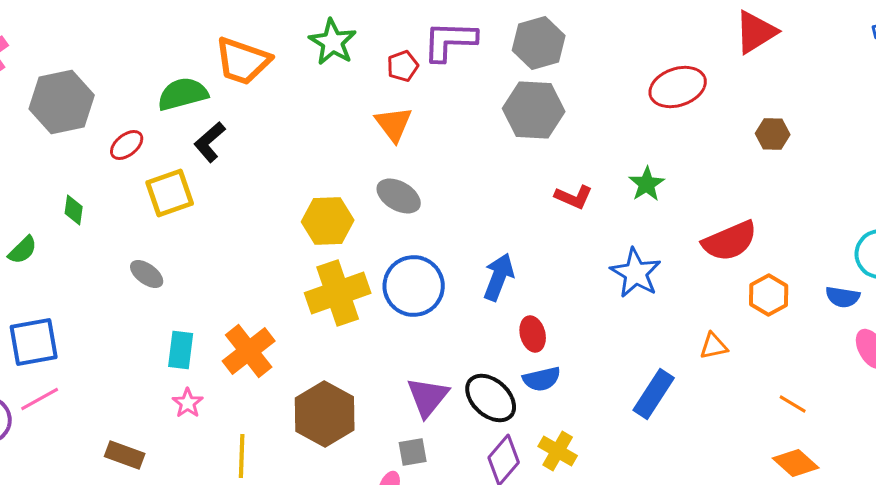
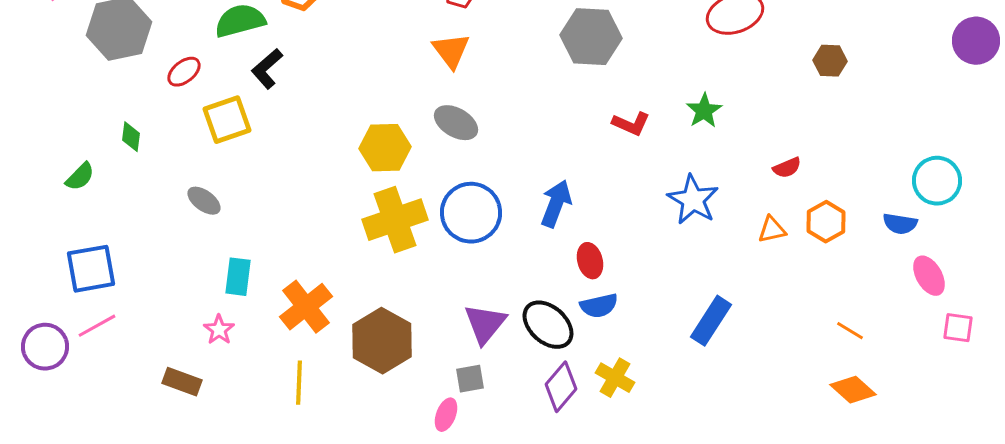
red semicircle: (730, 241) -> (787, 168), size x0.5
orange triangle: (714, 346) -> (772, 230), moved
orange cross: (249, 351) -> (306, 307), moved
pink star: (188, 403) -> (219, 330), moved

